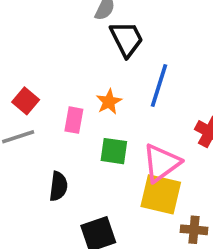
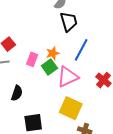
green square: (114, 151) -> (49, 67), moved, turned 35
pink triangle: (161, 163) -> (68, 77), moved

